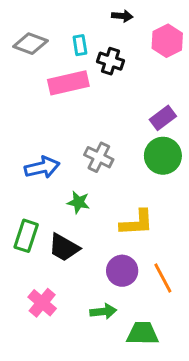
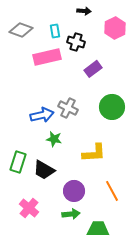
purple rectangle: (163, 118) -> (93, 69), moved
blue arrow: (42, 167) -> (42, 115), moved
purple circle: (122, 271) -> (74, 191), moved

